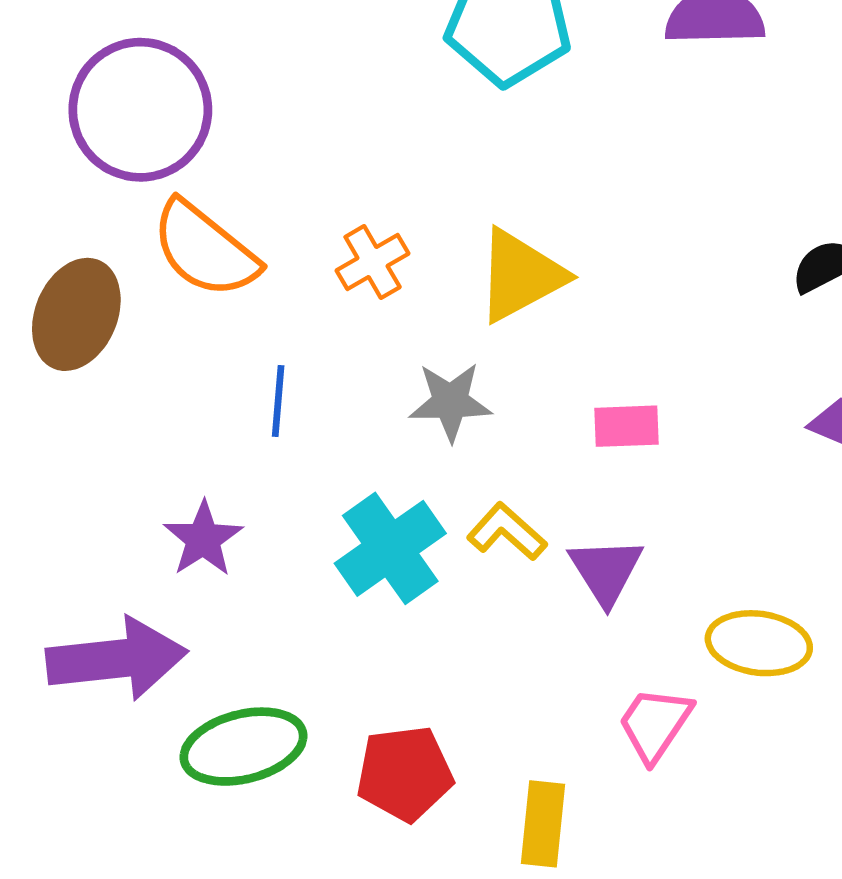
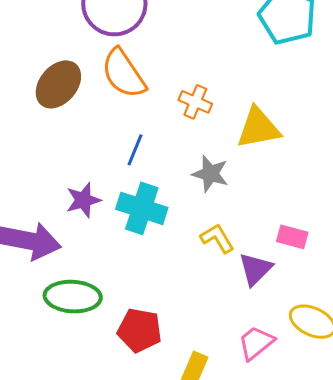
orange cross: (373, 262) -> (195, 102), turned 36
pink rectangle: (627, 426) -> (292, 237), moved
cyan cross: (390, 548) -> (142, 208), moved, turned 36

